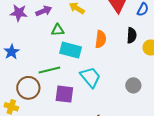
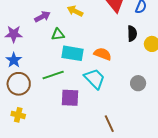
purple star: (19, 13) -> (14, 34), moved
orange semicircle: (101, 39) -> (103, 54), moved, turned -72
brown circle: (28, 88) -> (19, 84), moved

